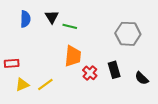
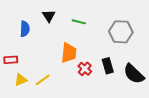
blue semicircle: (25, 19) -> (25, 29), moved
green line: (70, 26) -> (79, 22), moved
black semicircle: (142, 78) -> (134, 74), size x1.6

